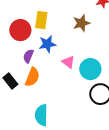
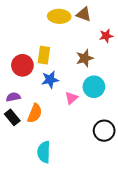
purple semicircle: (28, 56) -> (13, 97), moved, turned 56
pink triangle: (68, 62) -> (71, 98), turned 40
cyan circle: (90, 69) -> (94, 87), moved

